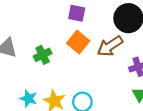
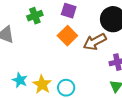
green cross: (43, 55) -> (35, 16), moved

